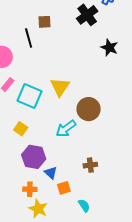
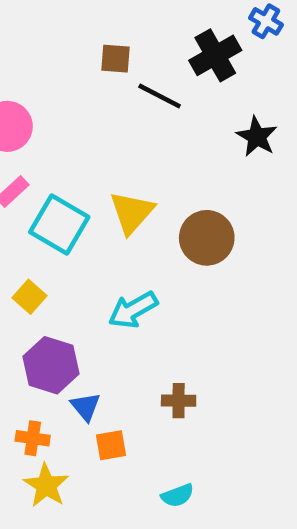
black line: (29, 38) -> (160, 96), moved, turned -54
brown circle: (89, 109) -> (207, 238), moved
cyan semicircle: (84, 206) -> (178, 496), moved, turned 96

